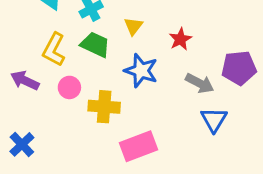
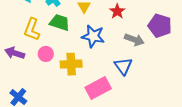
purple pentagon: (239, 68) -> (160, 26), turned 30
blue triangle: (214, 120) -> (123, 66), moved

